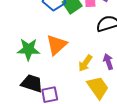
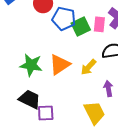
yellow arrow: (85, 63) -> (88, 67), moved

